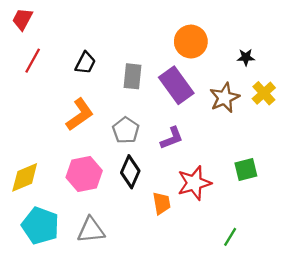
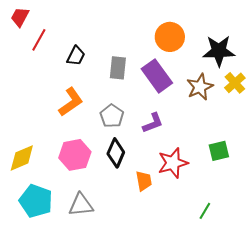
black star: (246, 57) -> (219, 51), size x2.0
red line: (33, 61) -> (39, 40), moved

